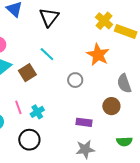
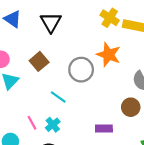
cyan line: (47, 54) -> (58, 97), moved
brown square: (27, 73) -> (39, 61), moved
gray circle: (75, 80) -> (81, 70), moved, size x1.5

